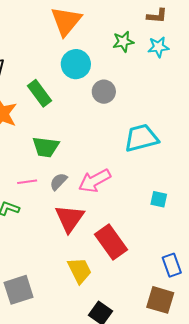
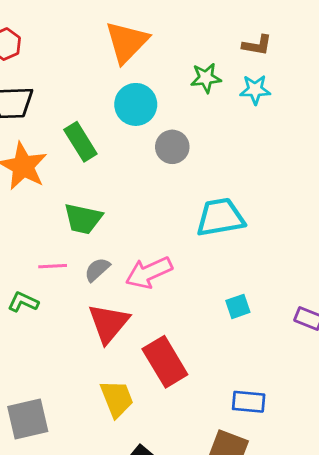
cyan square: (159, 199) -> (238, 306), turned -36
blue rectangle: (172, 265) -> (249, 402), turned -70

